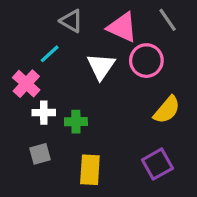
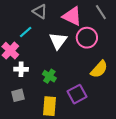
green cross: (76, 122) -> (49, 76), moved, turned 32
purple square: (157, 164) -> (77, 94), moved

